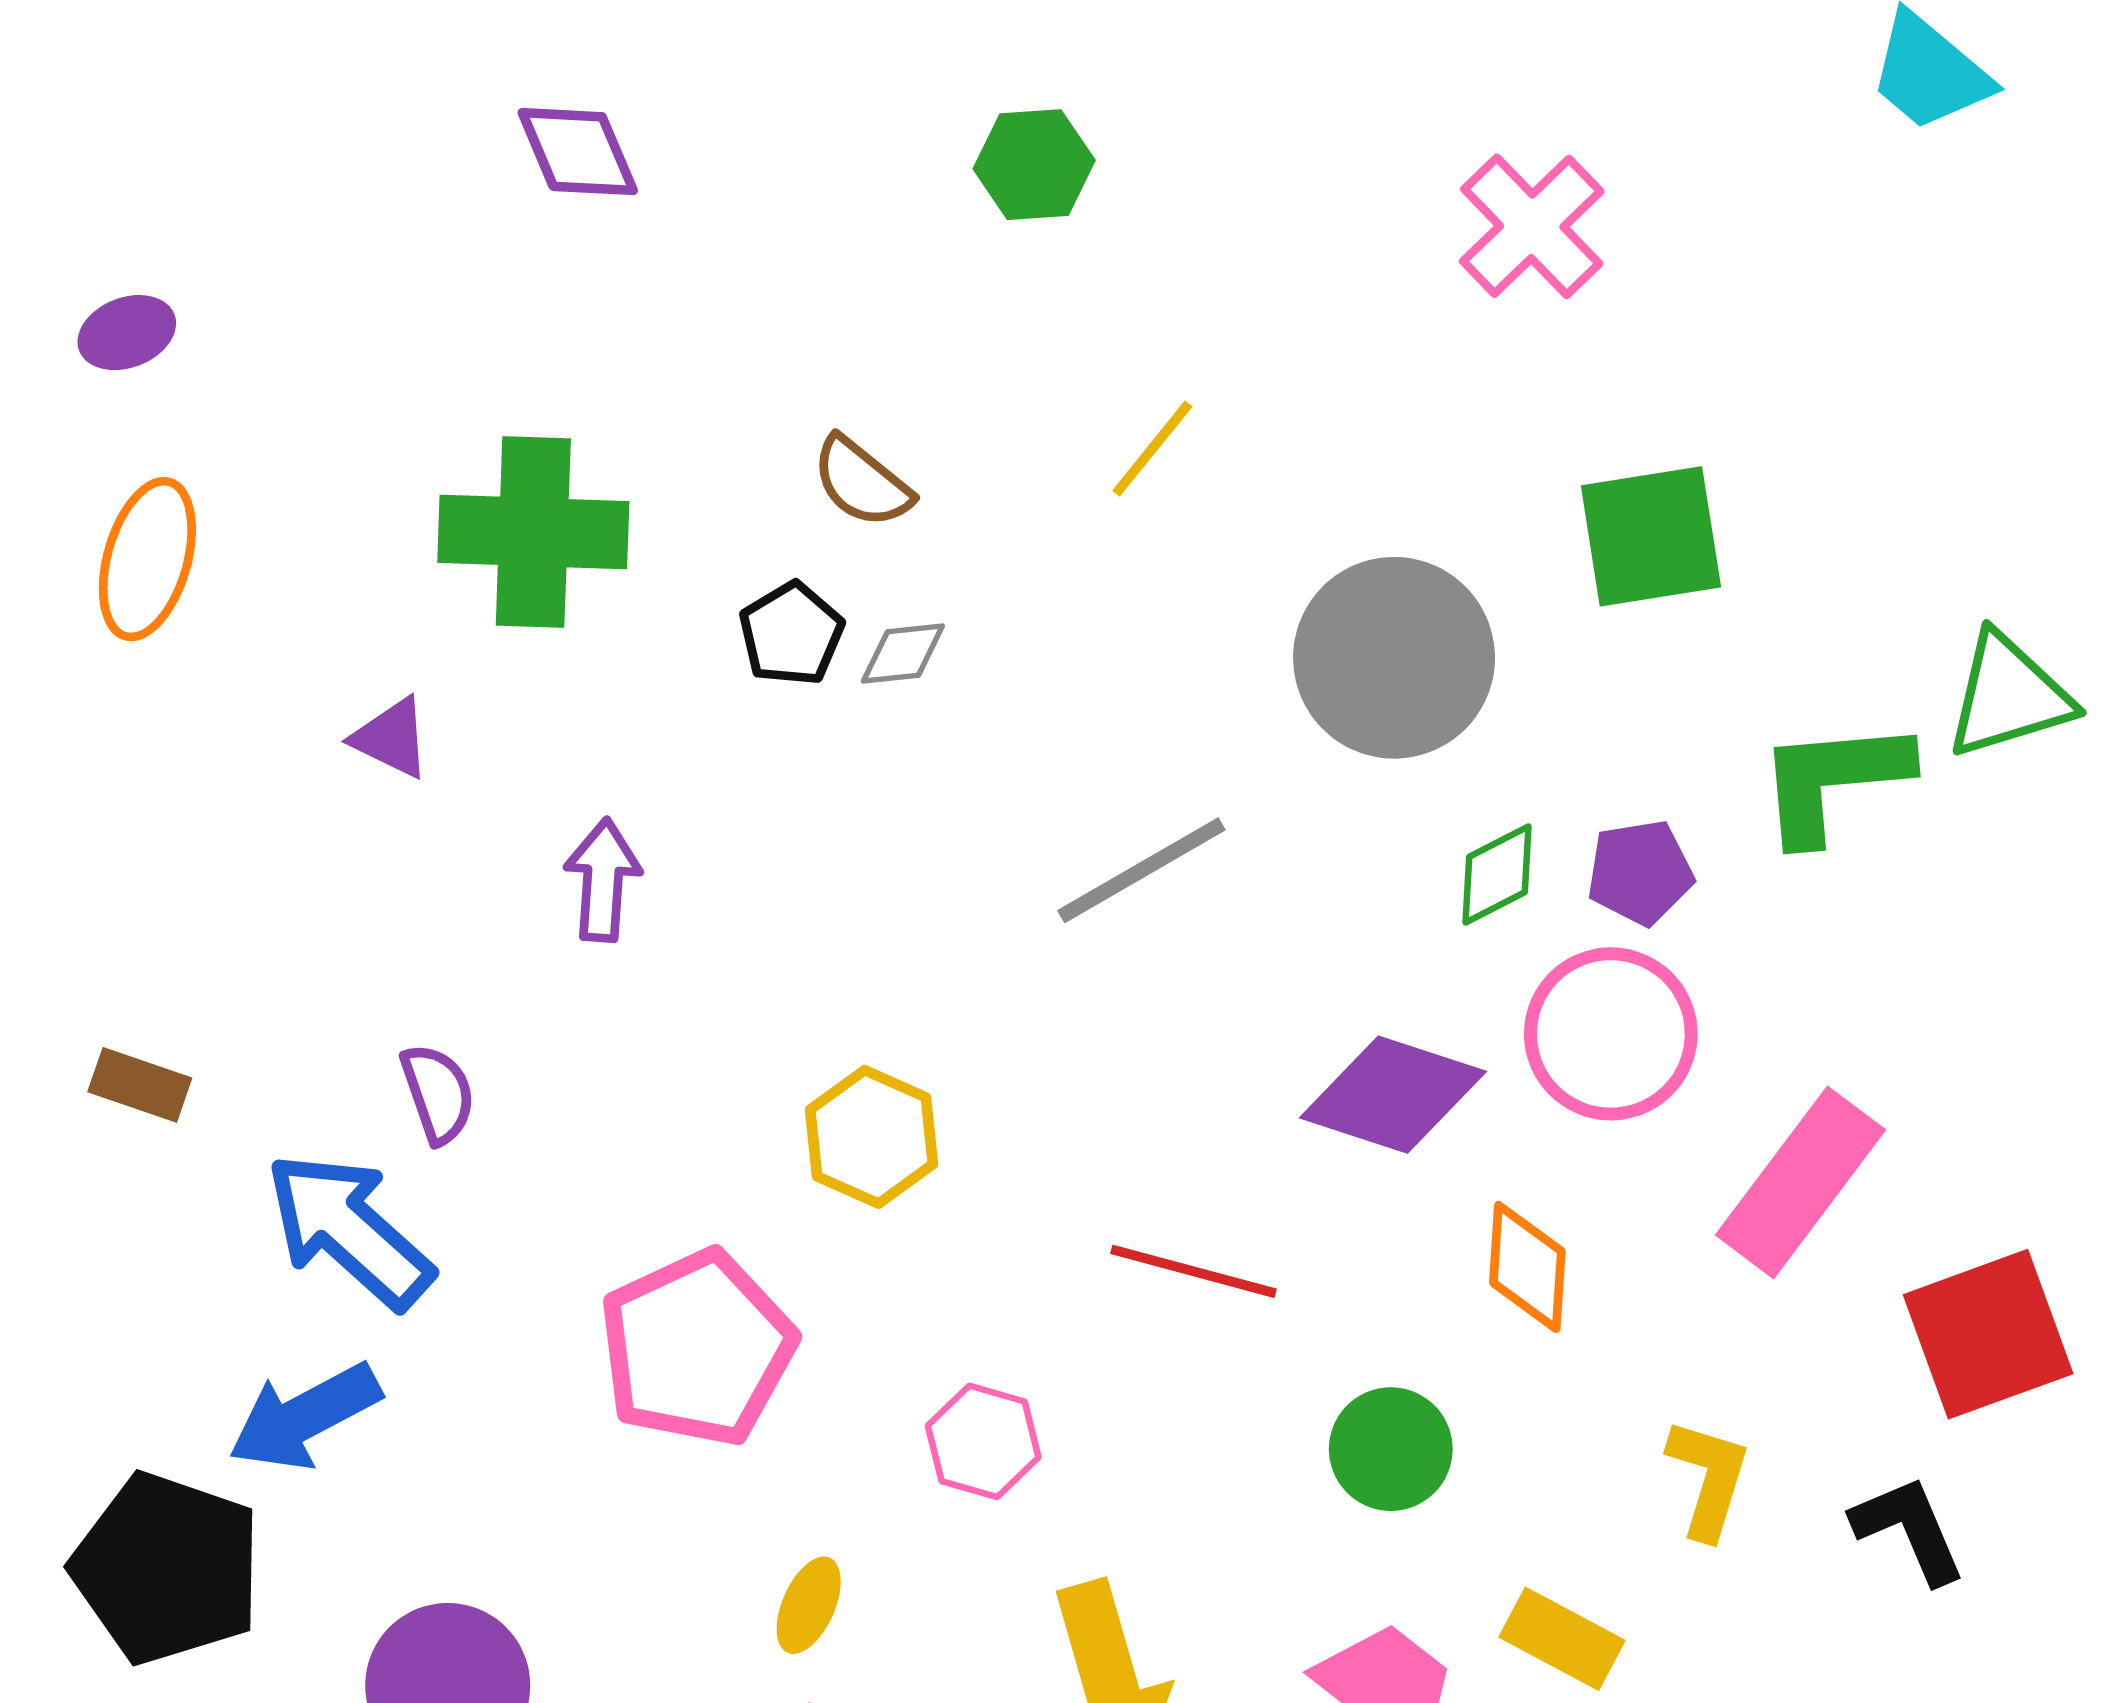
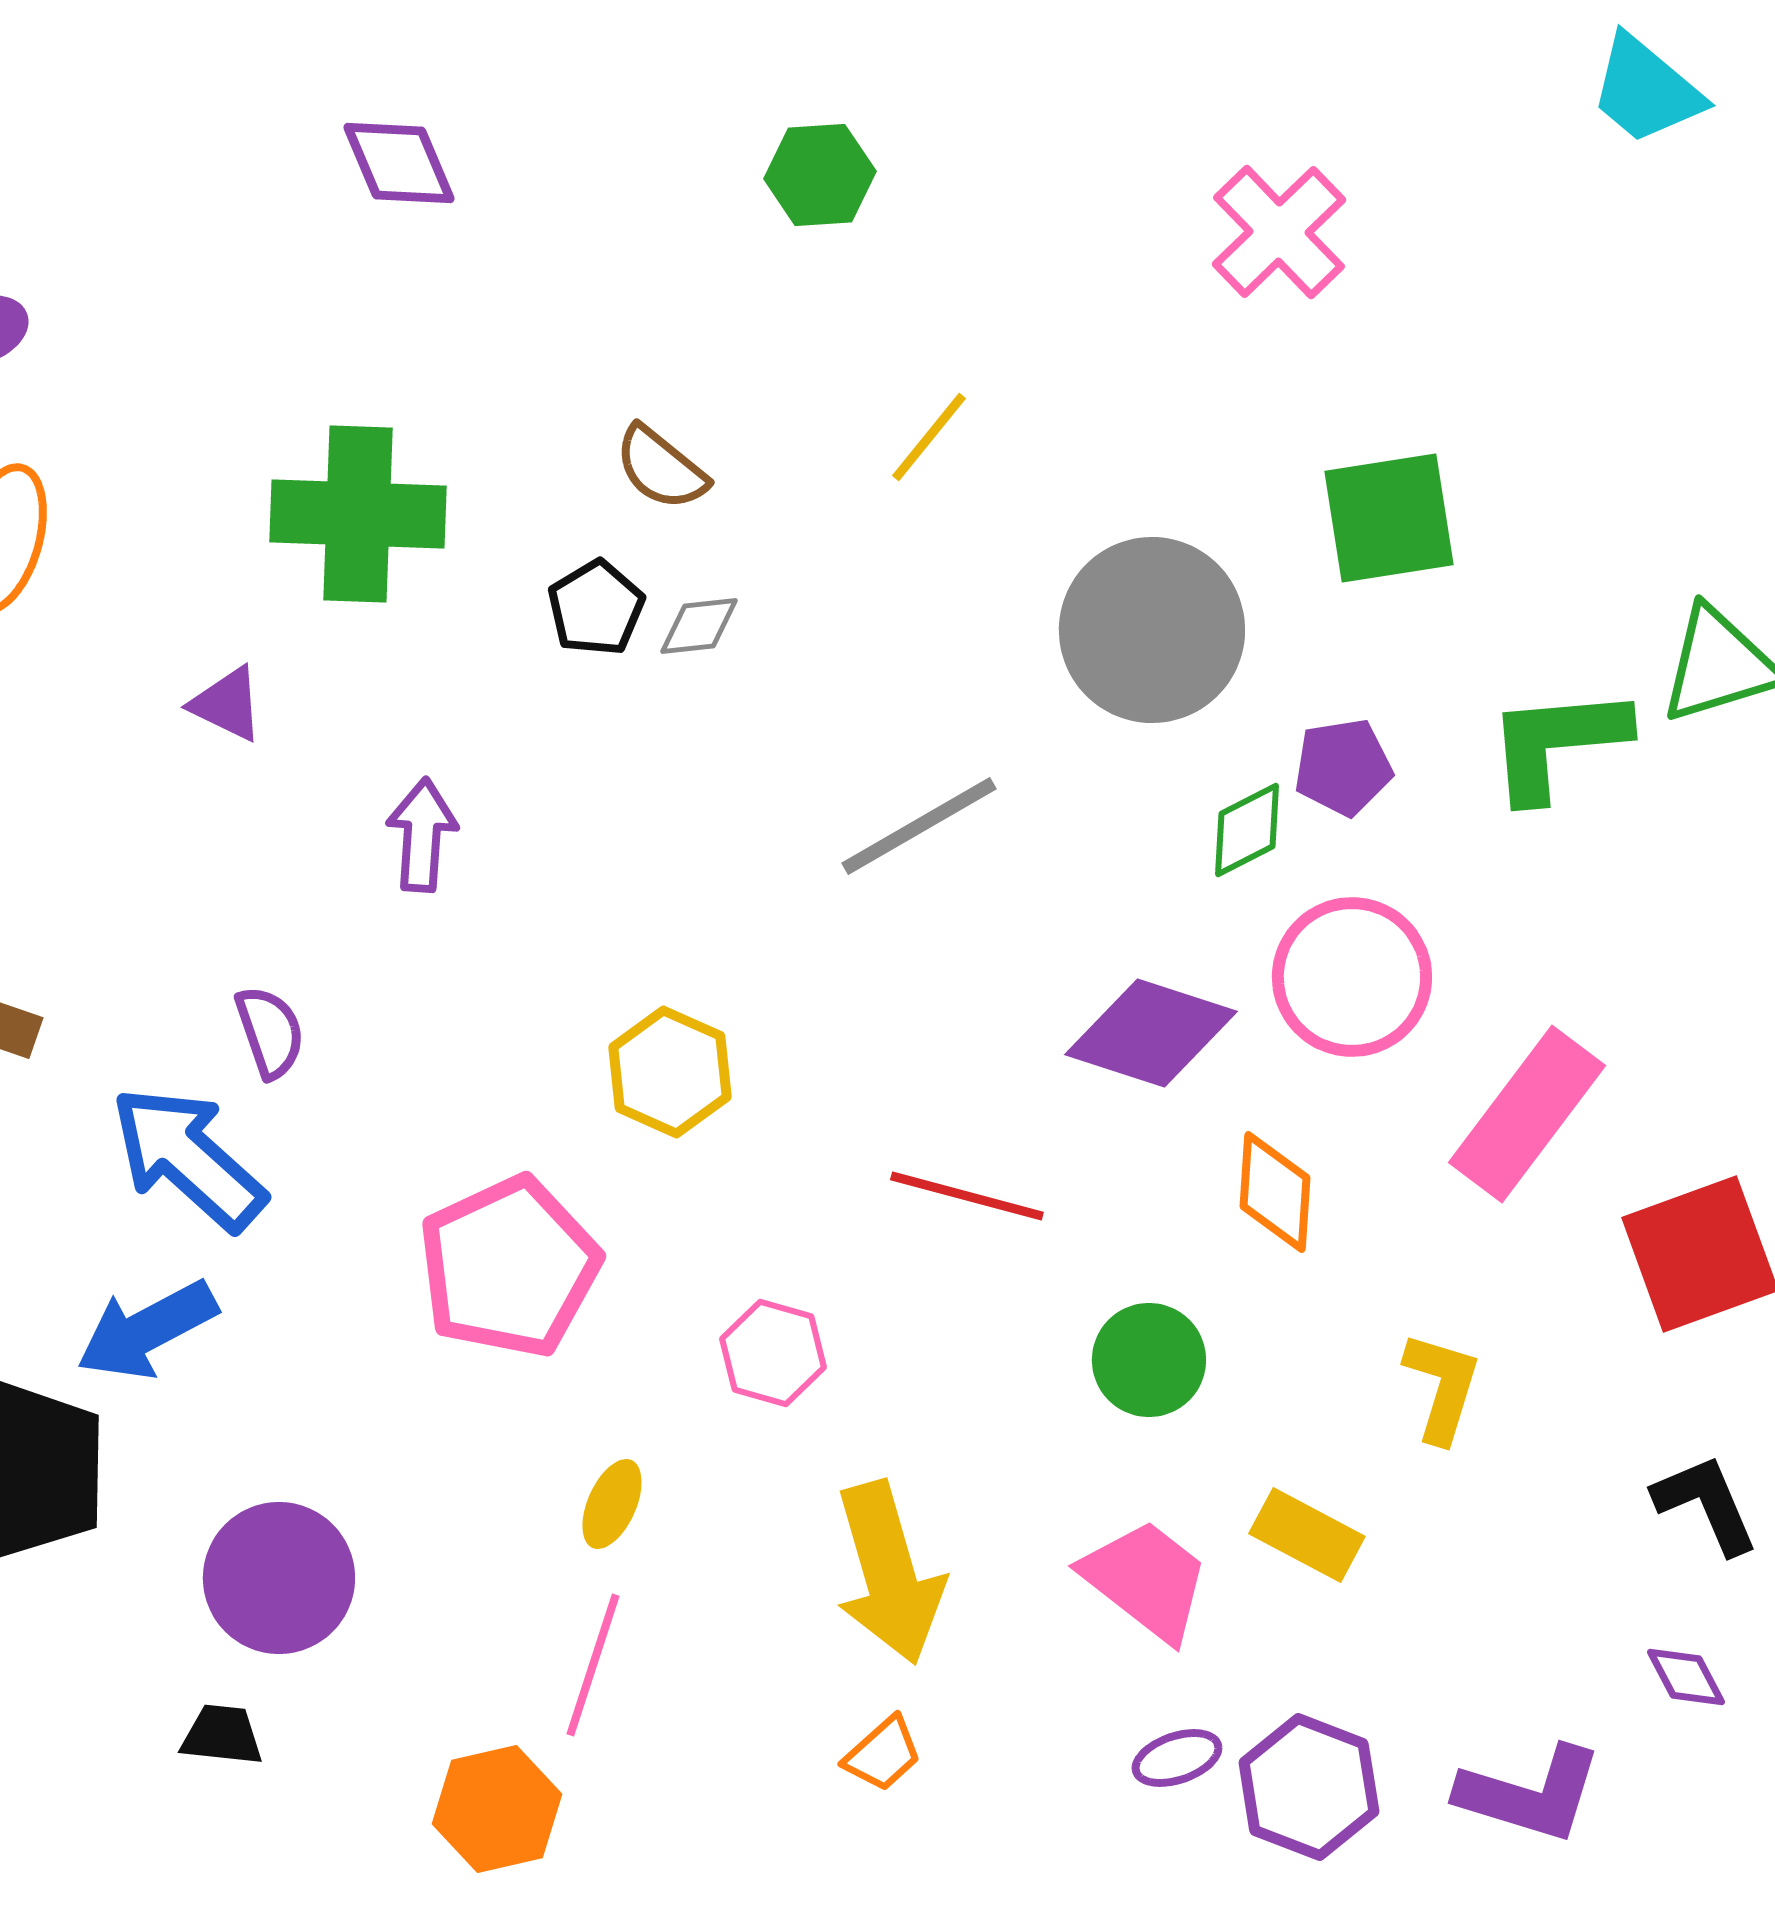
purple pentagon: (1640, 872) -> (1343, 767), moved
black L-shape: (1909, 1529) -> (1706, 1504), moved

